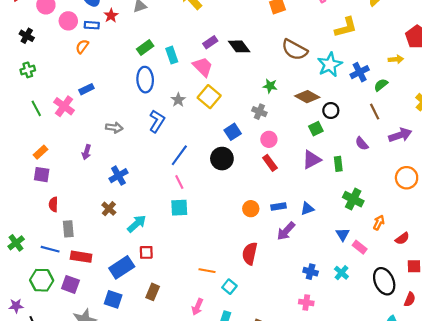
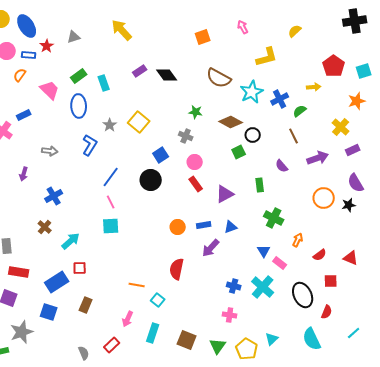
pink trapezoid: (203, 67) -> (50, 90), moved
purple triangle: (312, 160) -> (225, 194), moved
cyan cross: (341, 273) -> (263, 287), size x1.6

